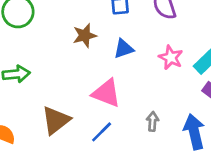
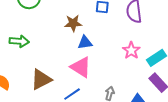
blue triangle: (124, 49) -> (85, 42), moved

